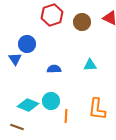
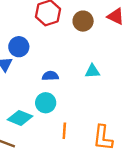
cyan circle: (51, 101) -> (46, 103), moved
orange L-shape: (97, 109) -> (103, 138), moved

